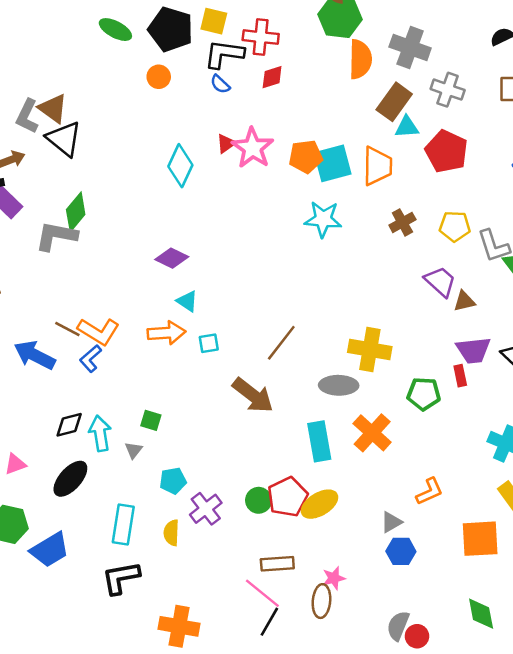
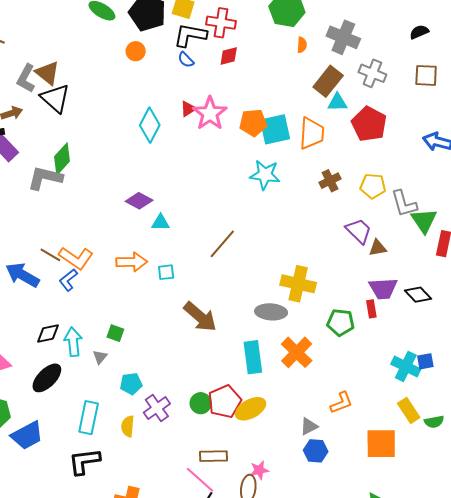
orange semicircle: (360, 59) -> (302, 45), size x0.5
cyan triangle: (187, 301) -> (161, 223), moved, turned -36
brown line: (281, 343) -> (222, 244), moved

